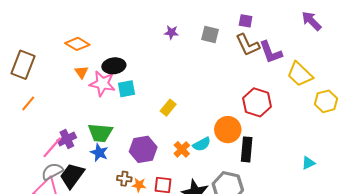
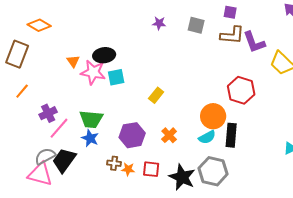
orange diamond: (77, 44) -> (39, 25), moved
brown L-shape: (248, 45) -> (232, 35), turned -60
purple cross: (67, 139) -> (48, 113), moved
cyan semicircle: (202, 144) -> (207, 137), moved
pink line: (52, 147) -> (59, 128), moved

